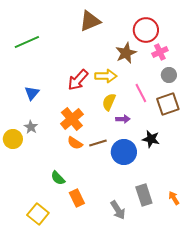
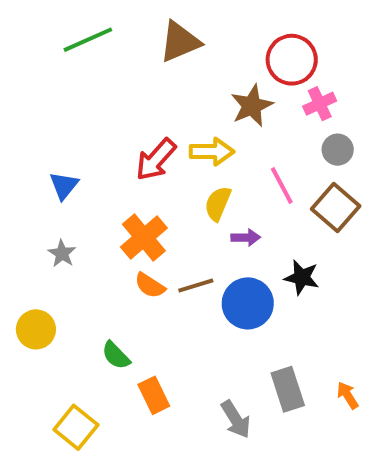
green line: (27, 42) -> (88, 40), moved
brown square: (168, 104) -> (336, 208), turned -30
yellow circle: (13, 139) -> (36, 329), moved

